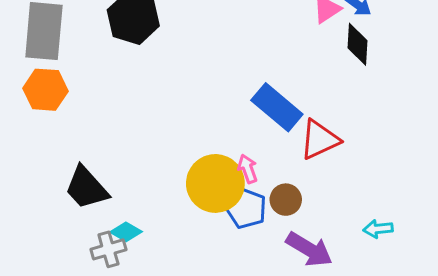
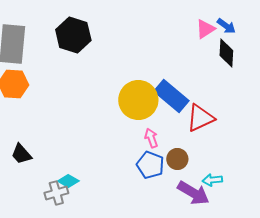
yellow circle: (215, 183) -> (138, 100), moved
black trapezoid: (86, 188) -> (21, 154), moved, size x0.7
cyan arrow: (378, 229) -> (212, 180), moved

